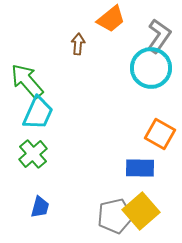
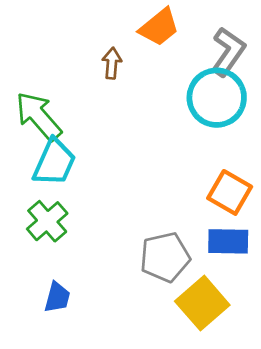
blue rectangle: (140, 168) -> (228, 241), moved
gray pentagon: (115, 216) -> (165, 257), moved

